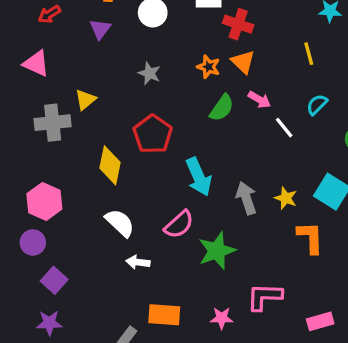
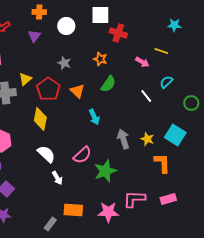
yellow line: (309, 54) -> (161, 51), turned -56
orange triangle: (243, 62) -> (77, 91), moved
pink arrow: (259, 100) -> (142, 62), moved
red pentagon: (153, 134) -> (48, 89), moved
cyan arrow: (199, 177) -> (94, 117), moved, size x0.7
white arrow: (138, 262) -> (57, 178), turned -128
pink star: (222, 318) -> (108, 212), size x1.5
pink rectangle: (320, 321) -> (168, 199), moved

